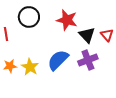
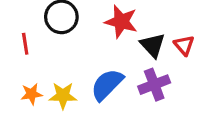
yellow star: (30, 67) -> (63, 96), turned -30

